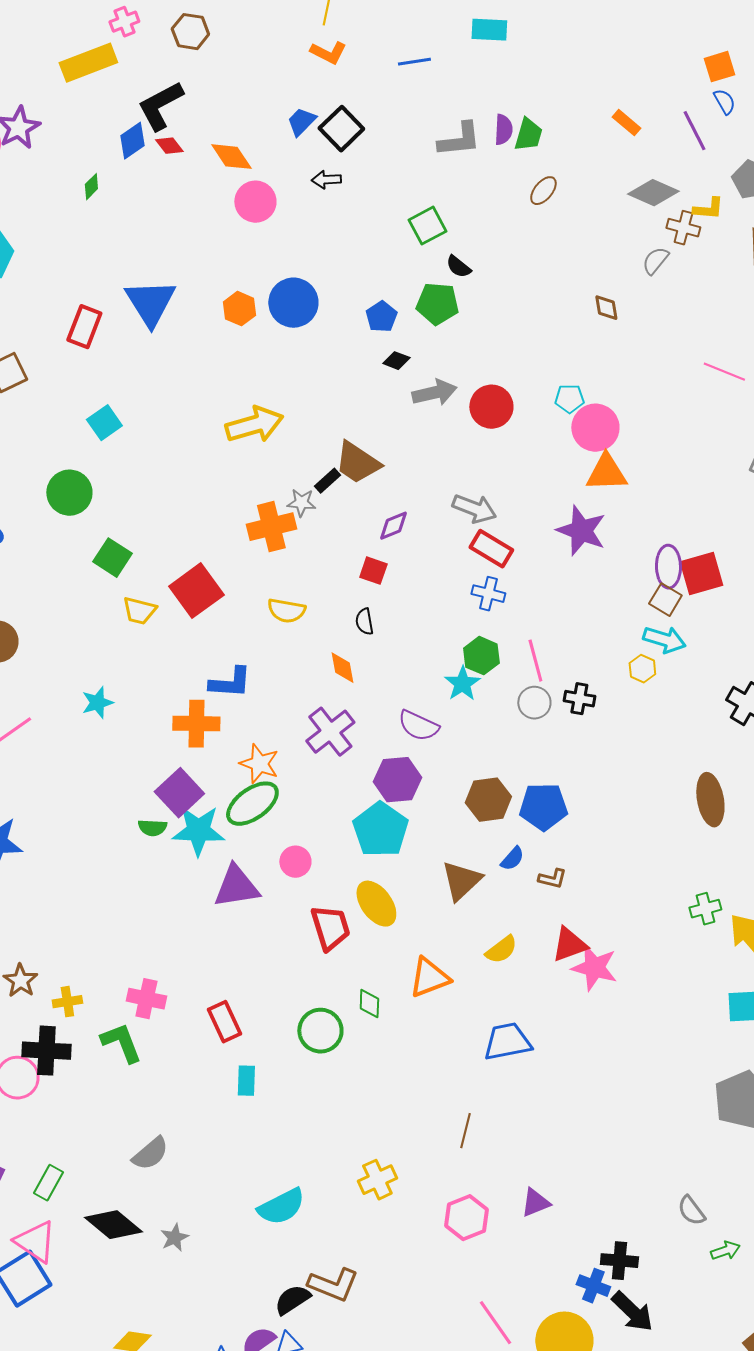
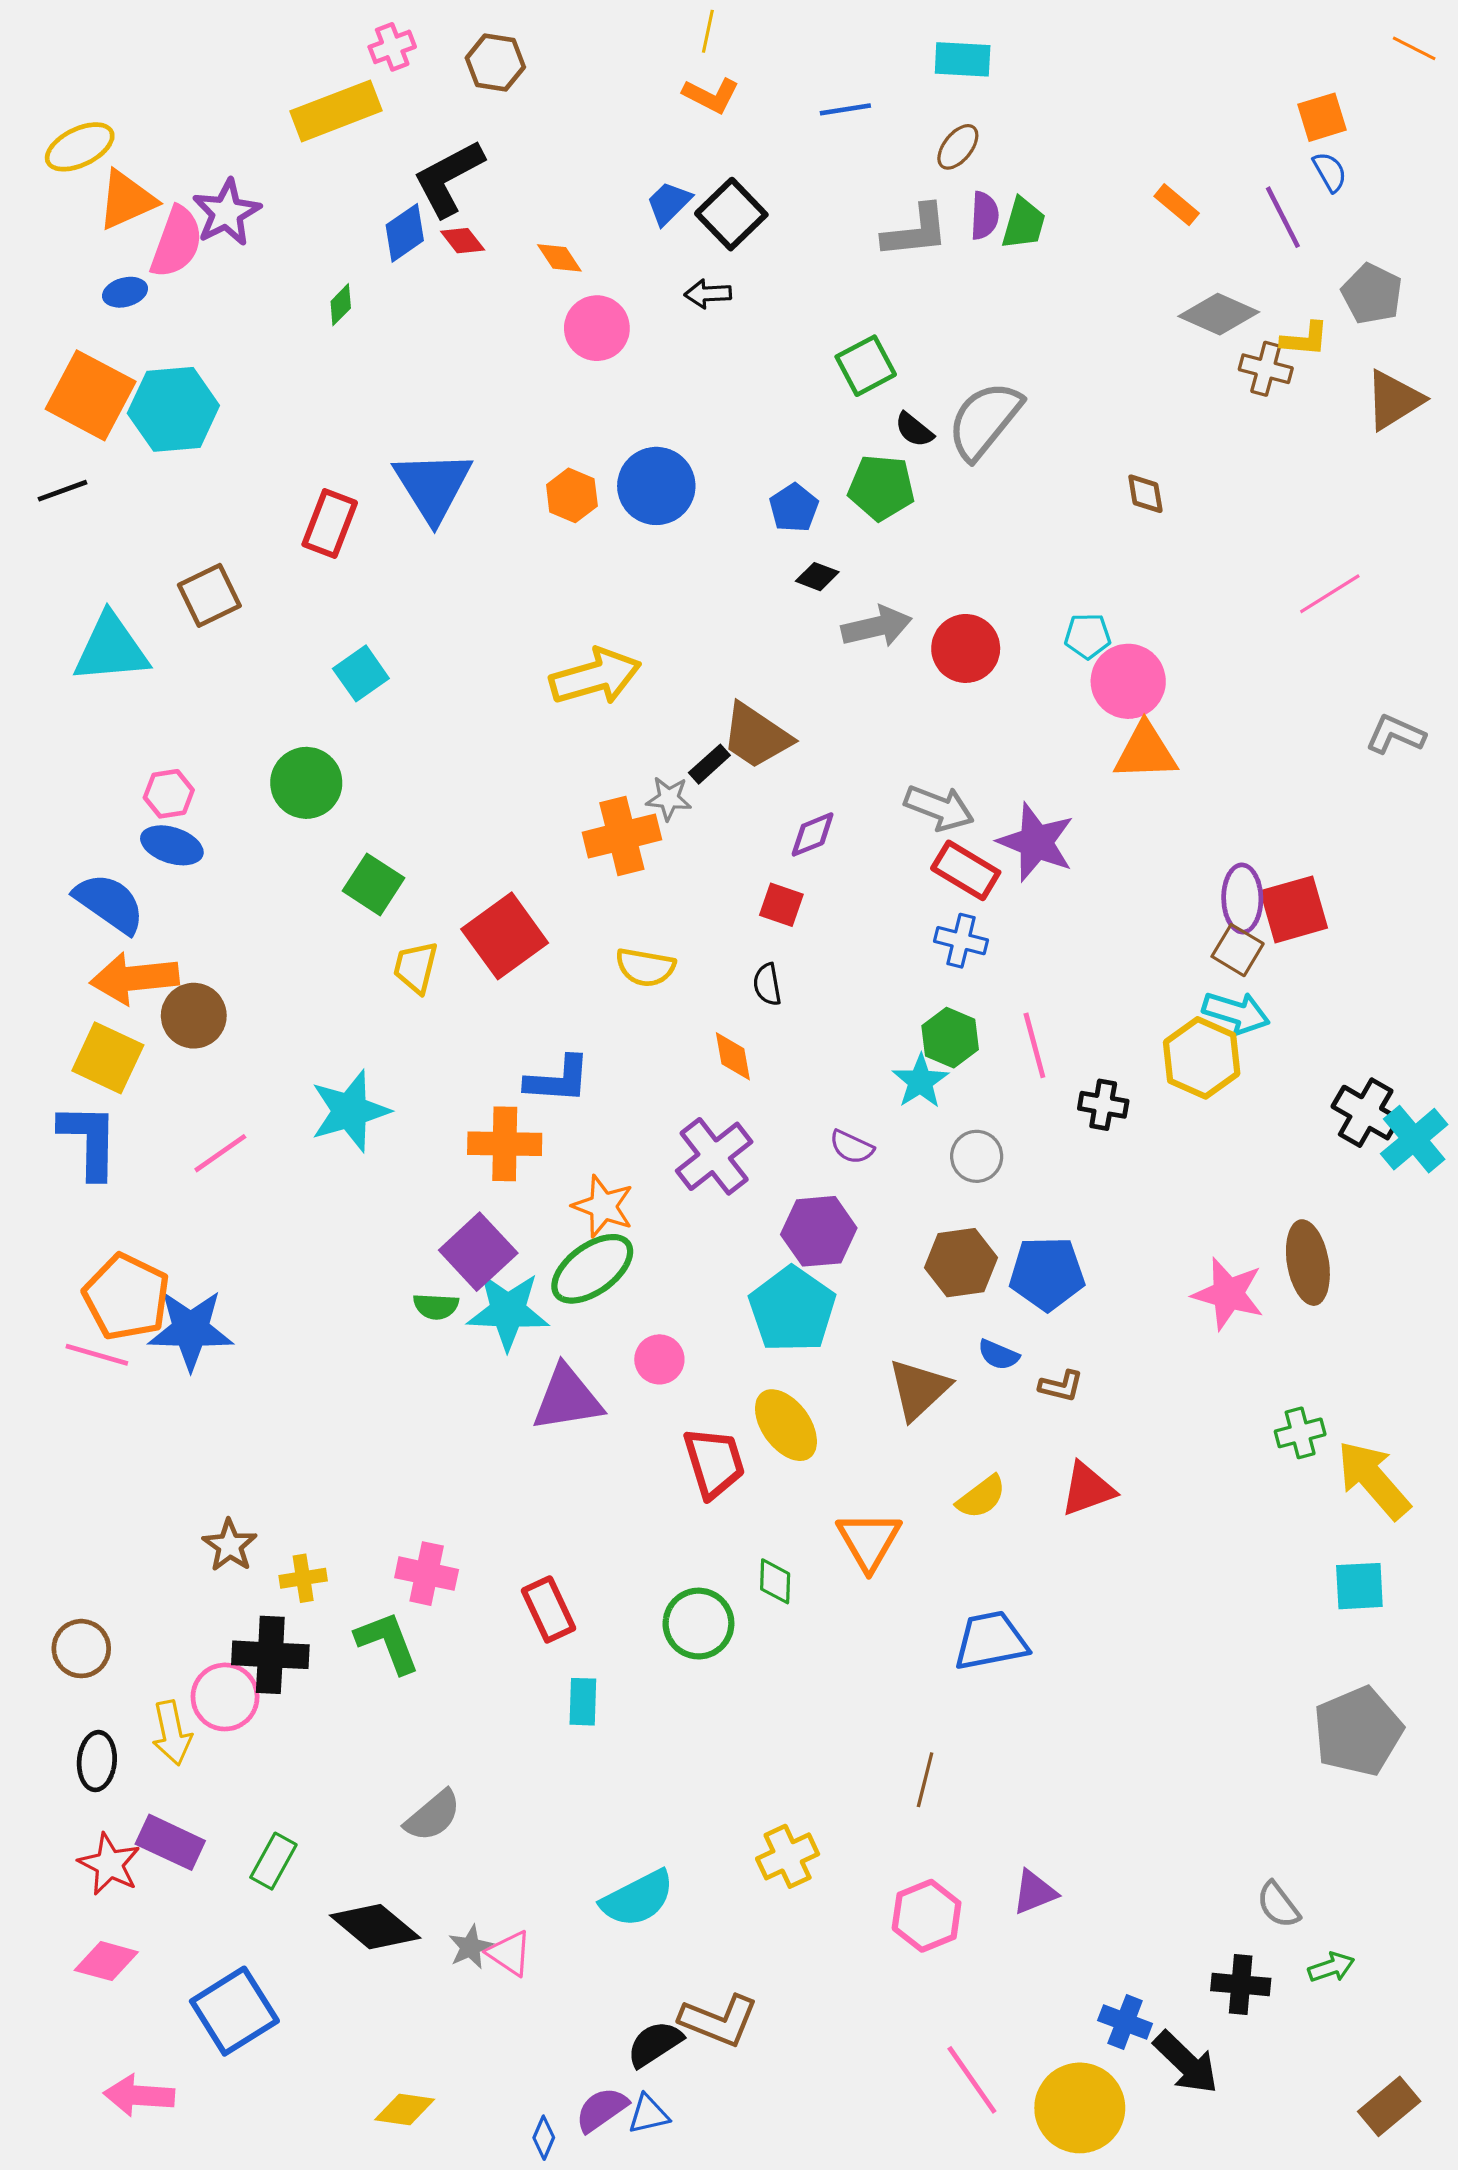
orange diamond: (231, 157) -> (559, 258), size x0.7
brown ellipse: (543, 191) -> (958, 147), moved
gray semicircle: (655, 261) -> (984, 420), moved, size x1.8
pink line: (724, 372) -> (1330, 594), turned -54
purple star: (581, 531) -> (1036, 842), moved
yellow trapezoid: (139, 611) -> (416, 967), turned 90
yellow hexagon: (642, 669) -> (1202, 1058), size x1.8
cyan star: (97, 703) -> (350, 1111), size x1.6
gray circle: (534, 703) -> (977, 1156), moved
purple semicircle: (418, 726) -> (852, 1147), size x0.7
blue semicircle: (512, 859) -> (999, 1355), turned 72
pink star: (594, 968) -> (1228, 1294), moved
orange triangle: (429, 978) -> (869, 1541), turned -39
pink triangle: (35, 1242) -> (509, 1953), moved, size x0.7
black cross: (619, 1261) -> (1241, 1984), moved

